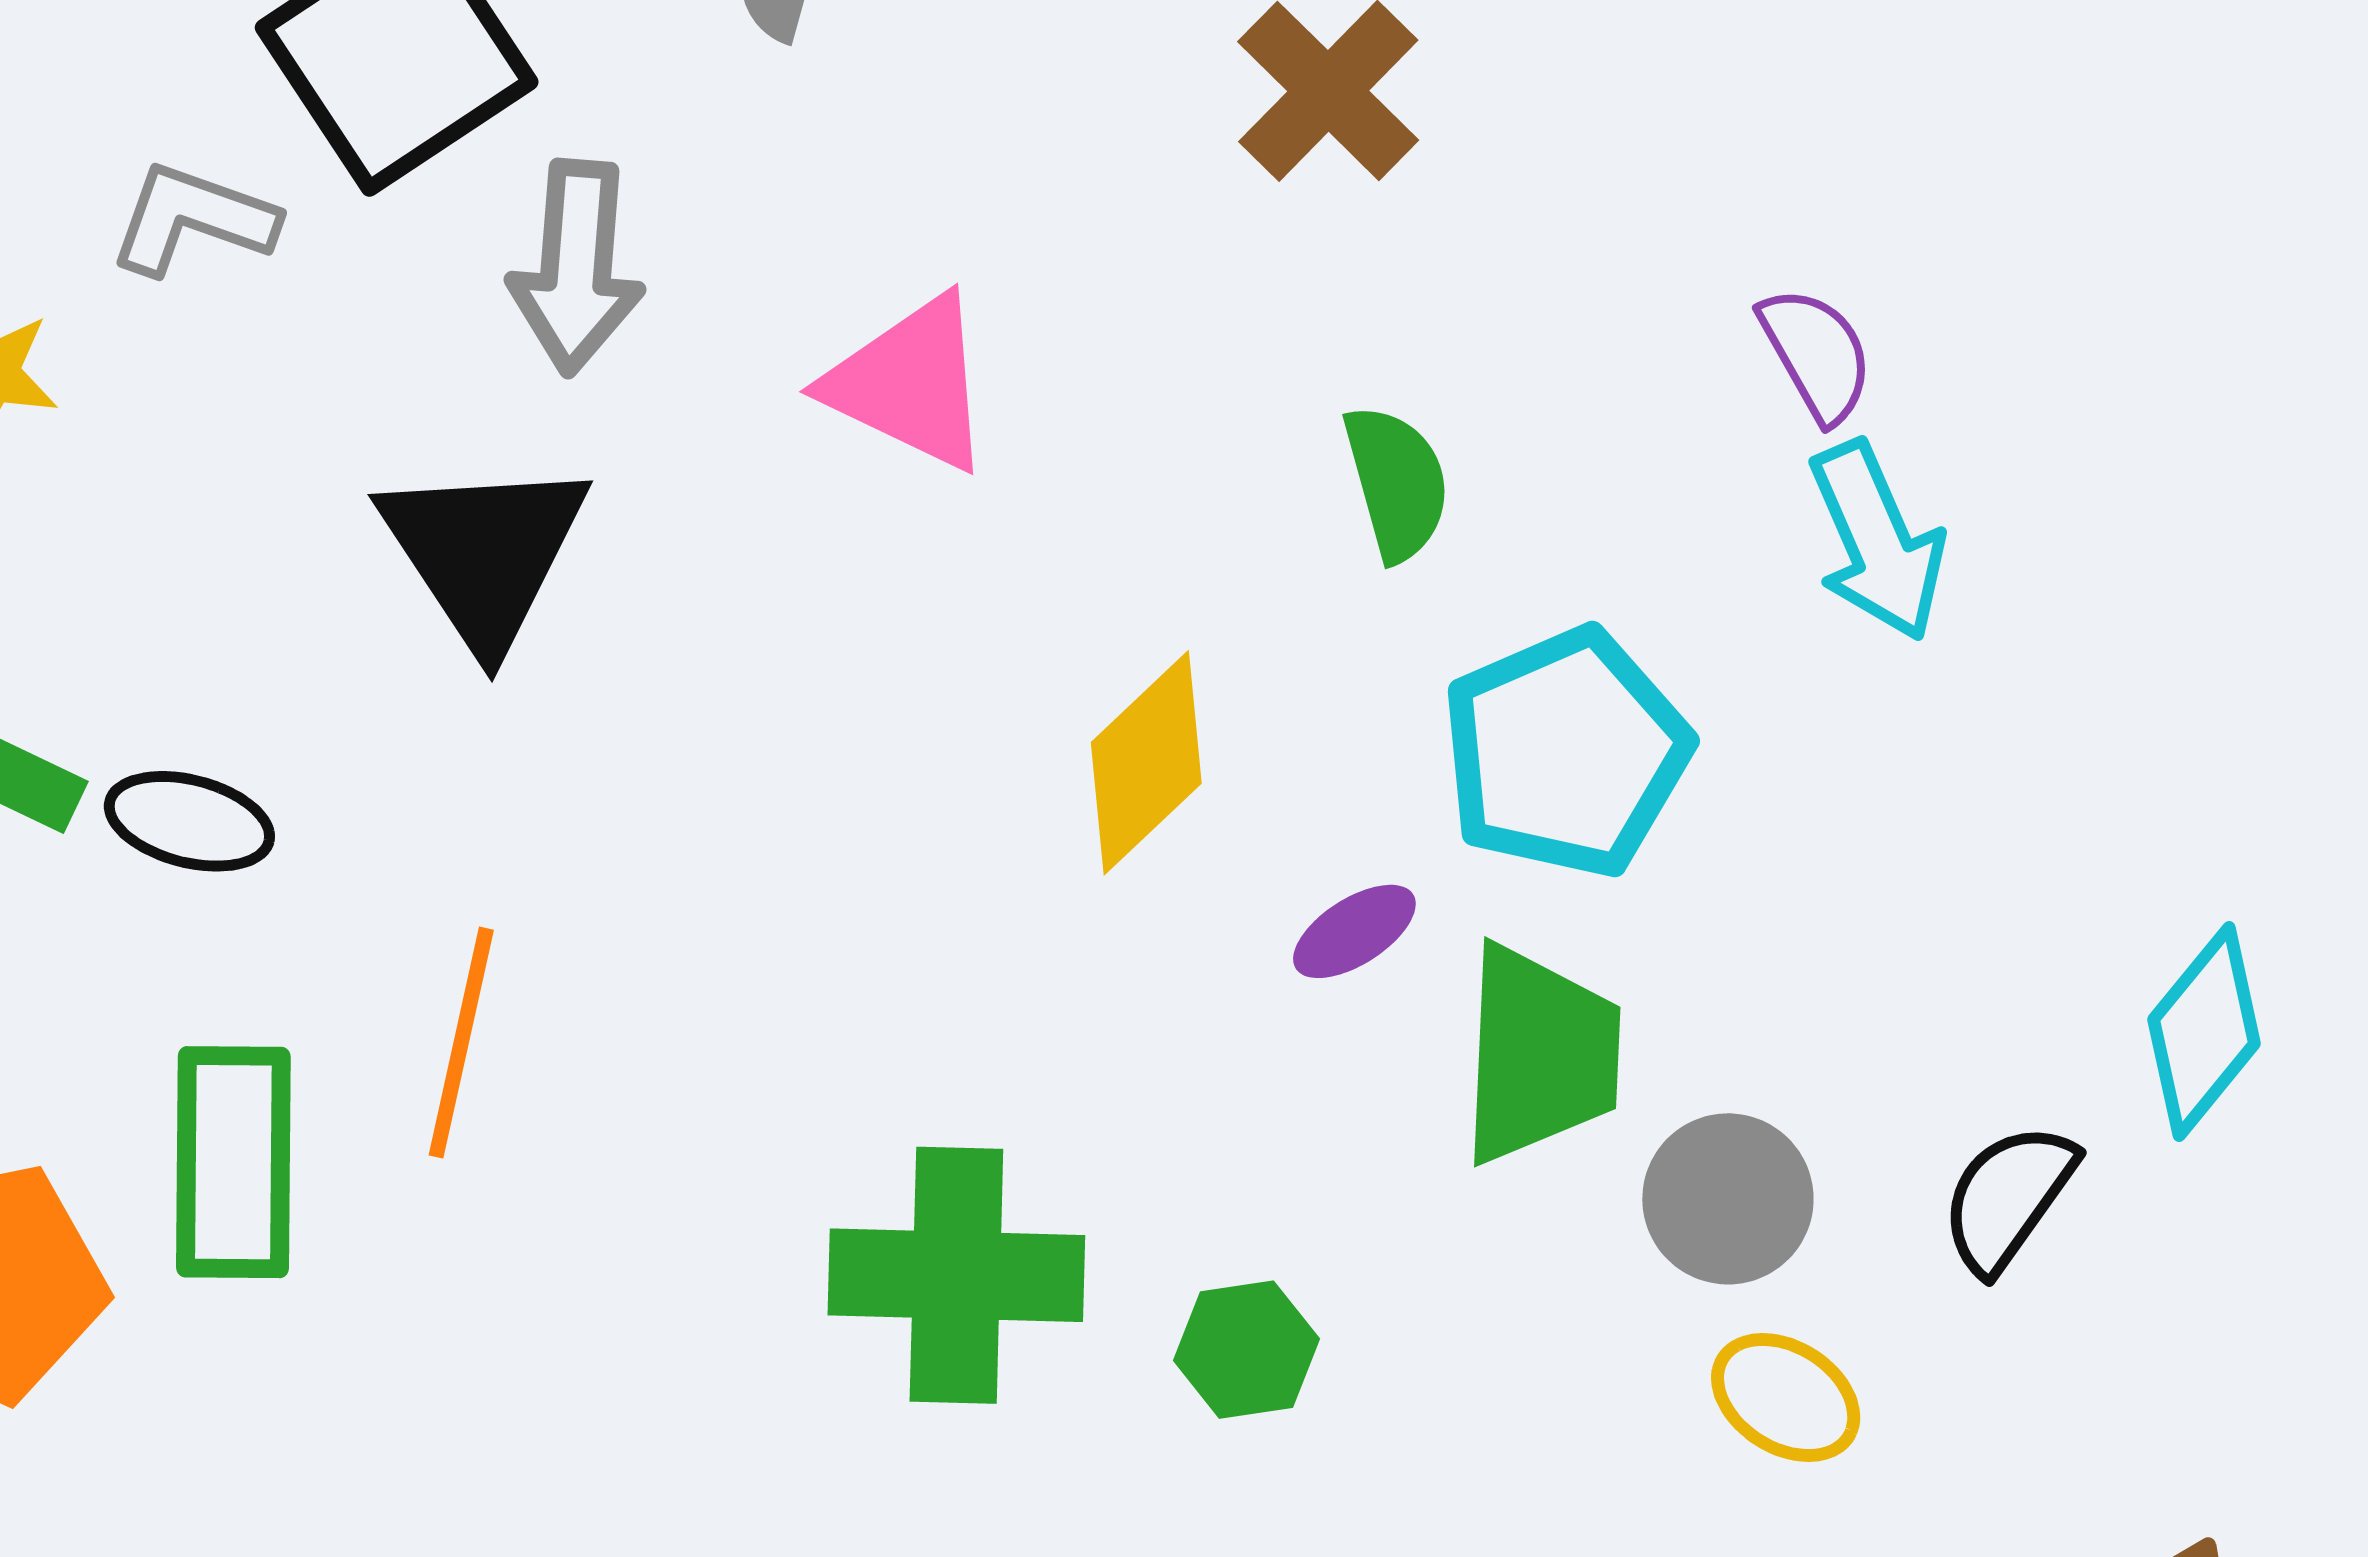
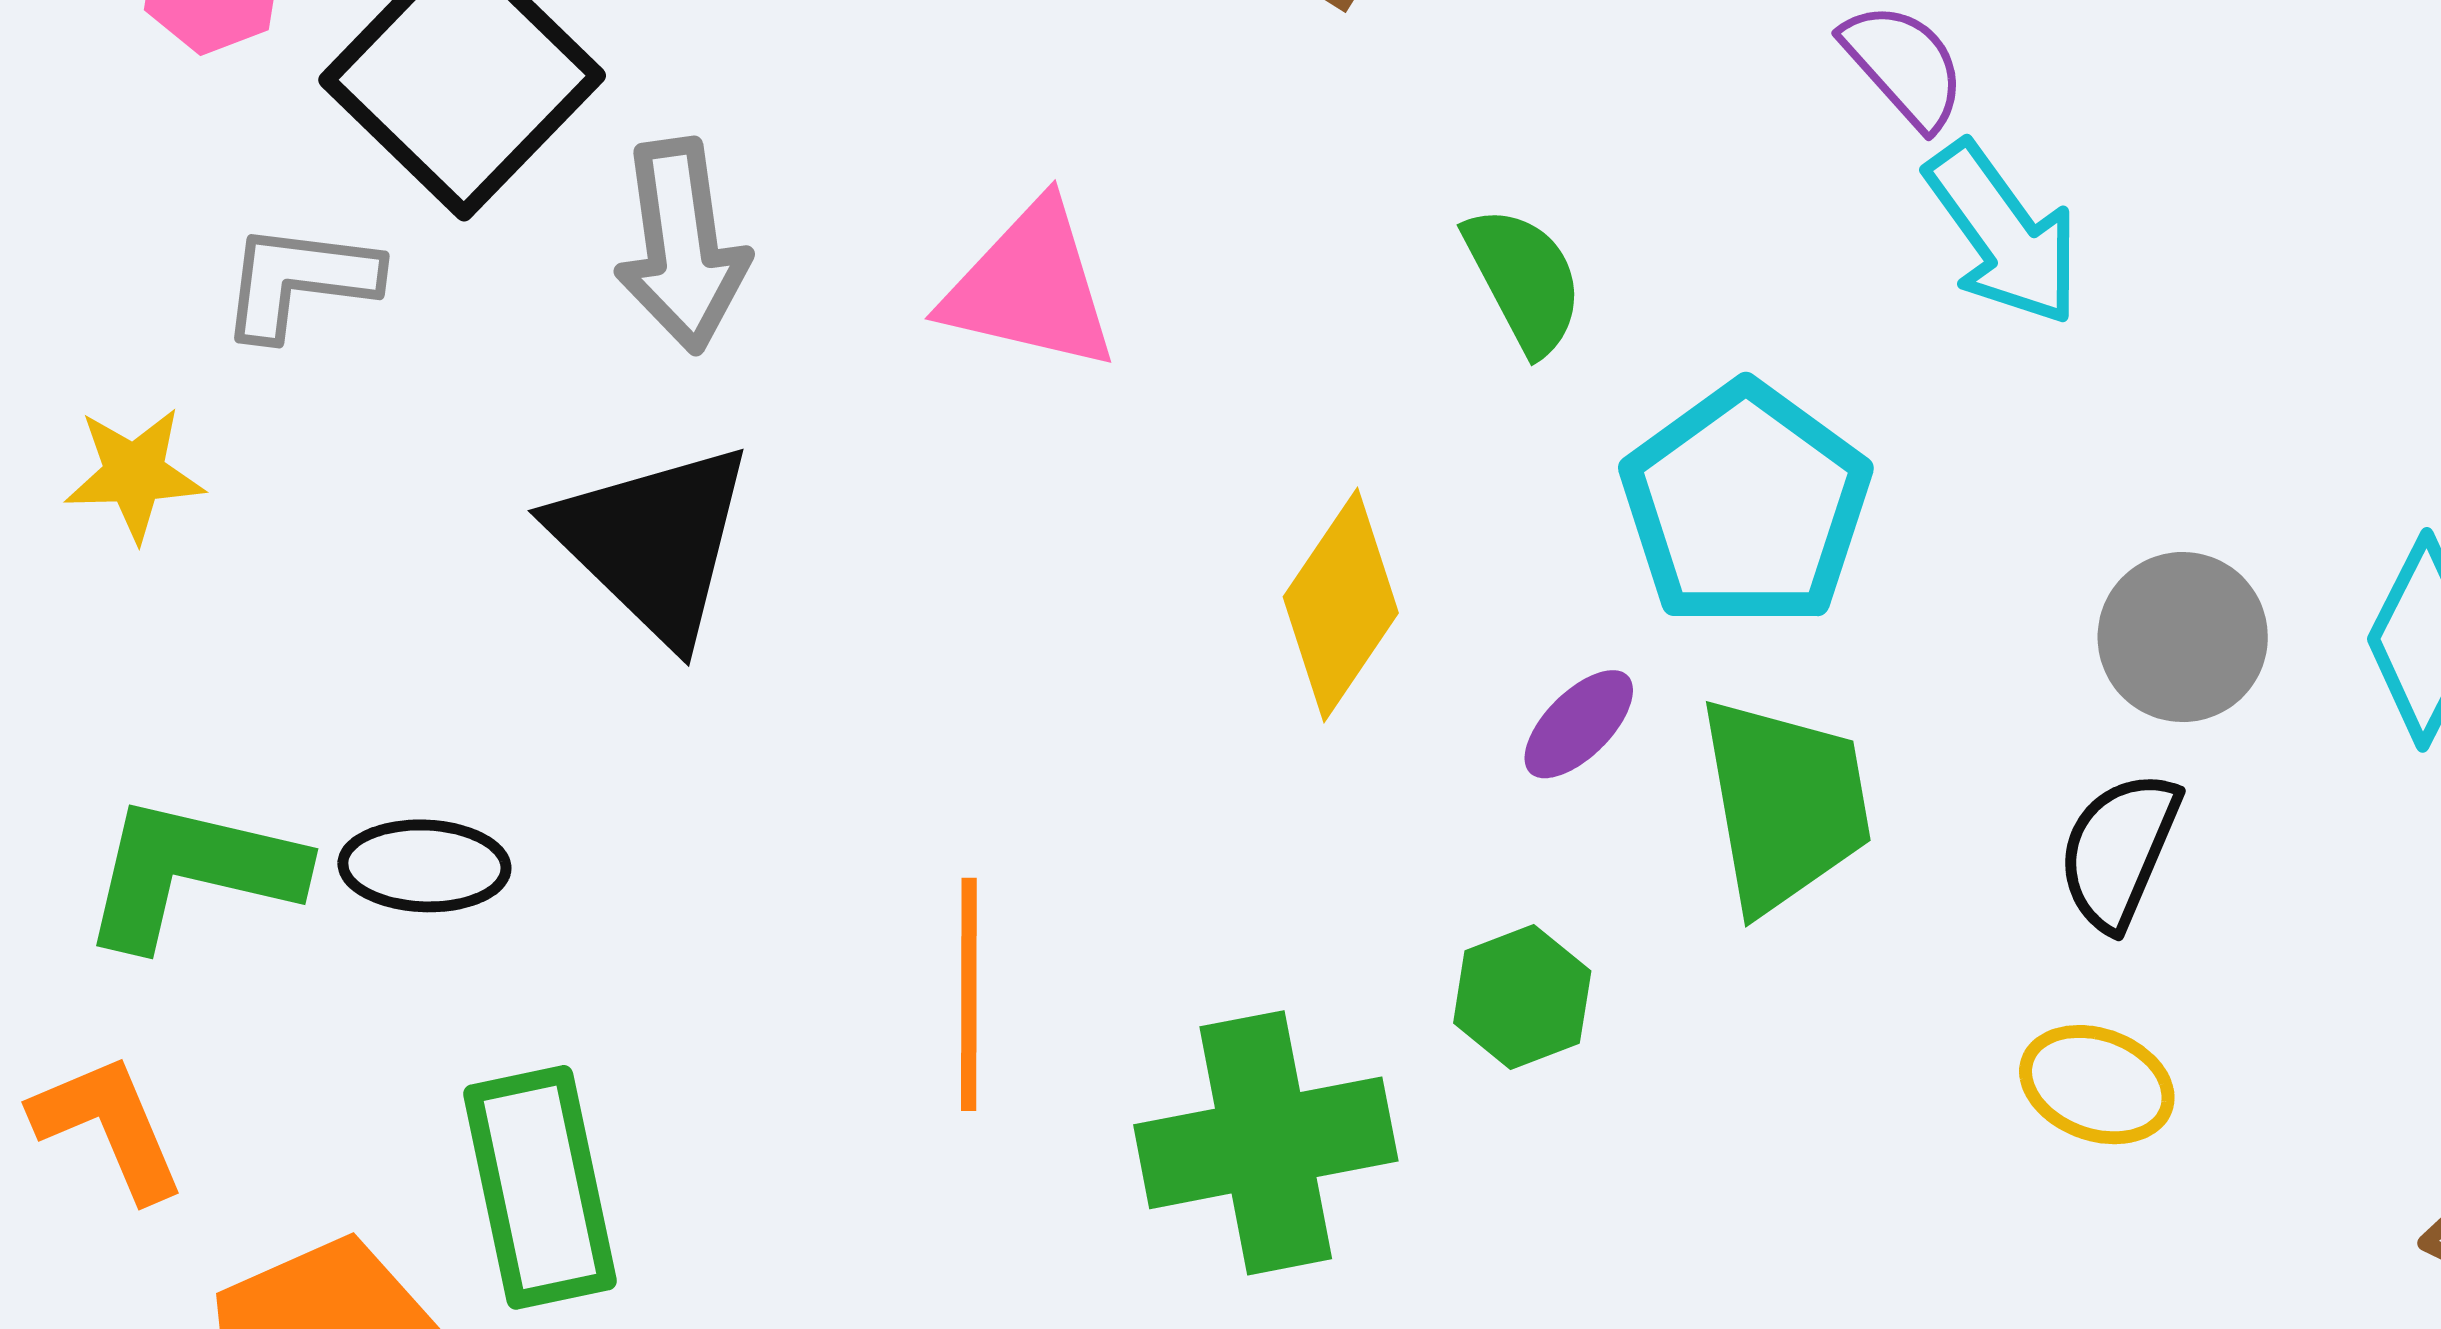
orange line: (461, 1043) -> (969, 994), moved
black semicircle: (2008, 1198) -> (2119, 850), moved
gray circle: (1728, 1199) -> (2183, 637), moved
green hexagon: (1246, 1350) -> (1522, 997), moved

